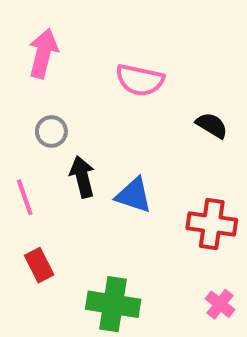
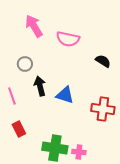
pink arrow: (43, 53) -> (34, 26), moved, turned -45
pink cross: (220, 304) -> (79, 152), moved, turned -32

